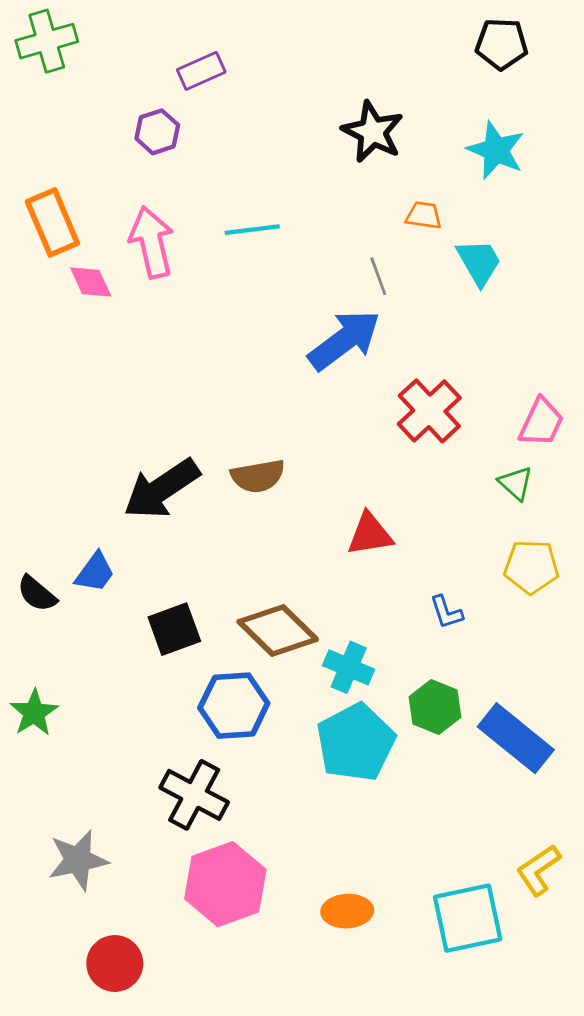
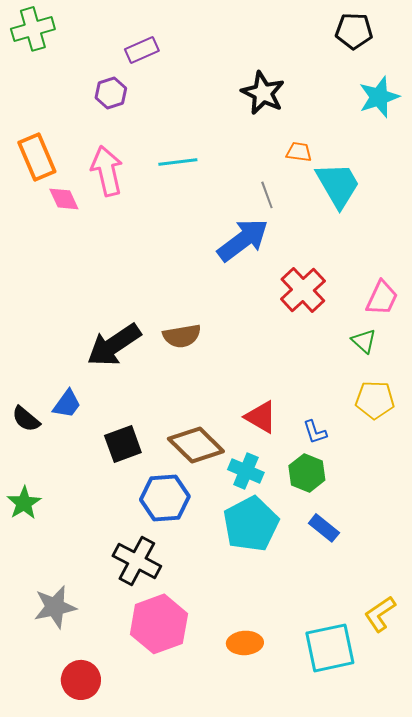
cyan star: (496, 150) -> (379, 97), moved, turned 30
cyan trapezoid: (479, 262) -> (338, 185), size x1.4
red triangle: (370, 534) -> (261, 417), moved, turned 39
green hexagon: (435, 707) -> (307, 473), moved
blue rectangle: (516, 738) -> (324, 528), moved, size x0.6

